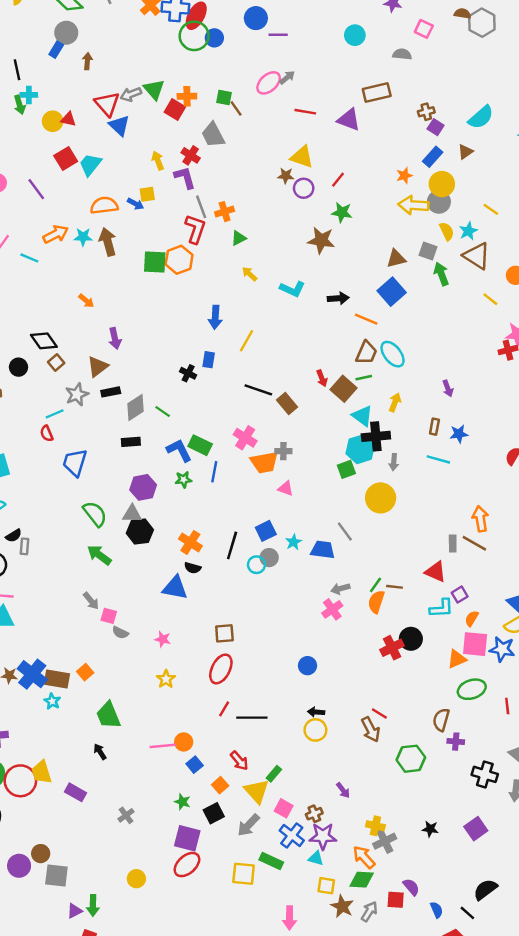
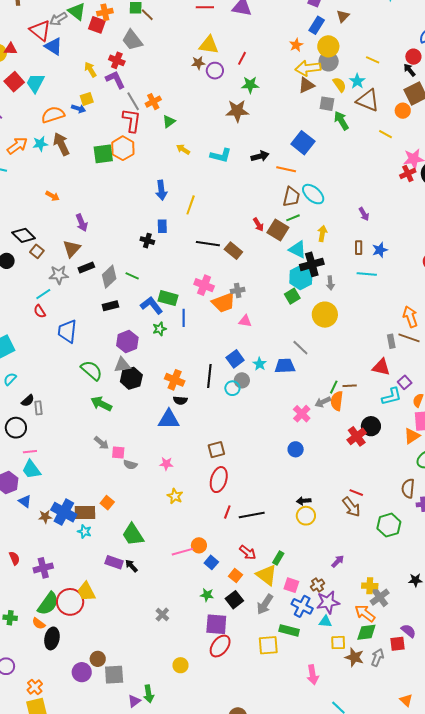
brown triangle: (396, 259) -> (306, 85), moved
gray star: (77, 395) -> (59, 275), turned 30
gray arrow: (340, 589) -> (323, 402), moved
blue circle: (308, 666) -> (296, 449), moved
purple arrow: (343, 790) -> (338, 561), turned -88
purple rectangle: (76, 792) -> (114, 562), moved

